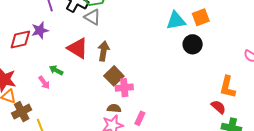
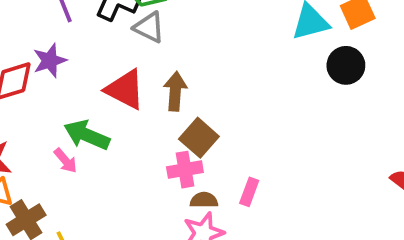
green arrow: (56, 70) -> (87, 135), size x1.6
pink cross: (124, 88) -> (185, 170), moved
pink rectangle: (140, 118) -> (249, 192), moved

